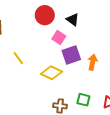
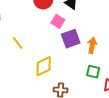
yellow diamond: (52, 73) -> (44, 66), moved, turned -50
green square: (83, 100) -> (93, 72), moved

